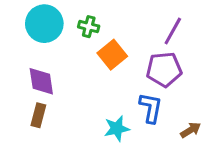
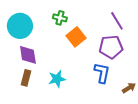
cyan circle: (44, 24) -> (20, 26), moved
purple line: (173, 31) -> (117, 21), turned -60
cyan star: (117, 129) -> (57, 79), moved

